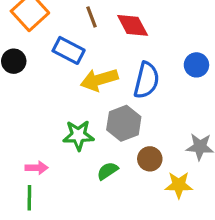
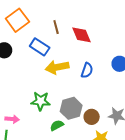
blue semicircle: (146, 80) -> (87, 70), size x0.7
gray hexagon: (124, 123) -> (71, 108), moved
brown circle: (150, 159) -> (92, 117), moved

